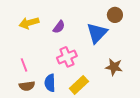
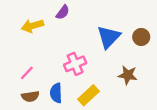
brown circle: (115, 15) -> (141, 37), moved
purple semicircle: (59, 27) -> (63, 12), moved
pink line: (24, 65) -> (27, 73), turned 64

